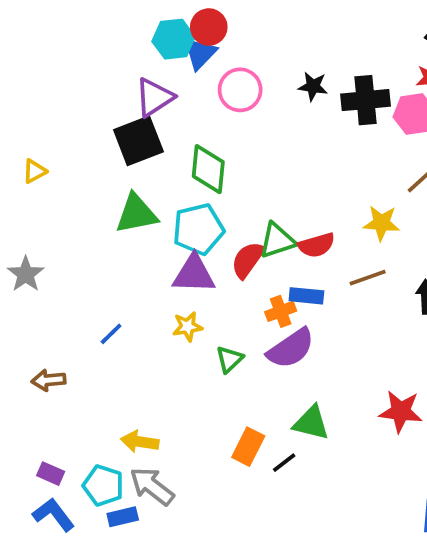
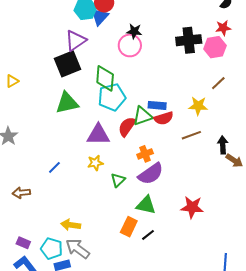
black star: (313, 86) -> (134, 31), moved
pink circle: (240, 90) -> (130, 45), moved
cyan pentagon: (198, 229) -> (112, 97), moved
blue rectangle: (306, 296) -> (157, 105), moved
red star: (401, 411) -> (192, 207), moved
green triangle: (311, 423) -> (146, 205), moved

